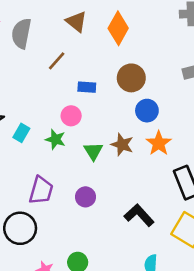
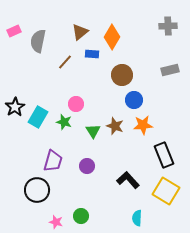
brown triangle: (76, 22) -> (80, 32), turned 42
blue rectangle: (87, 87) -> (92, 54), moved
cyan rectangle: (21, 133) -> (38, 117), size x1.5
orange star: (159, 143) -> (143, 125), turned 30

